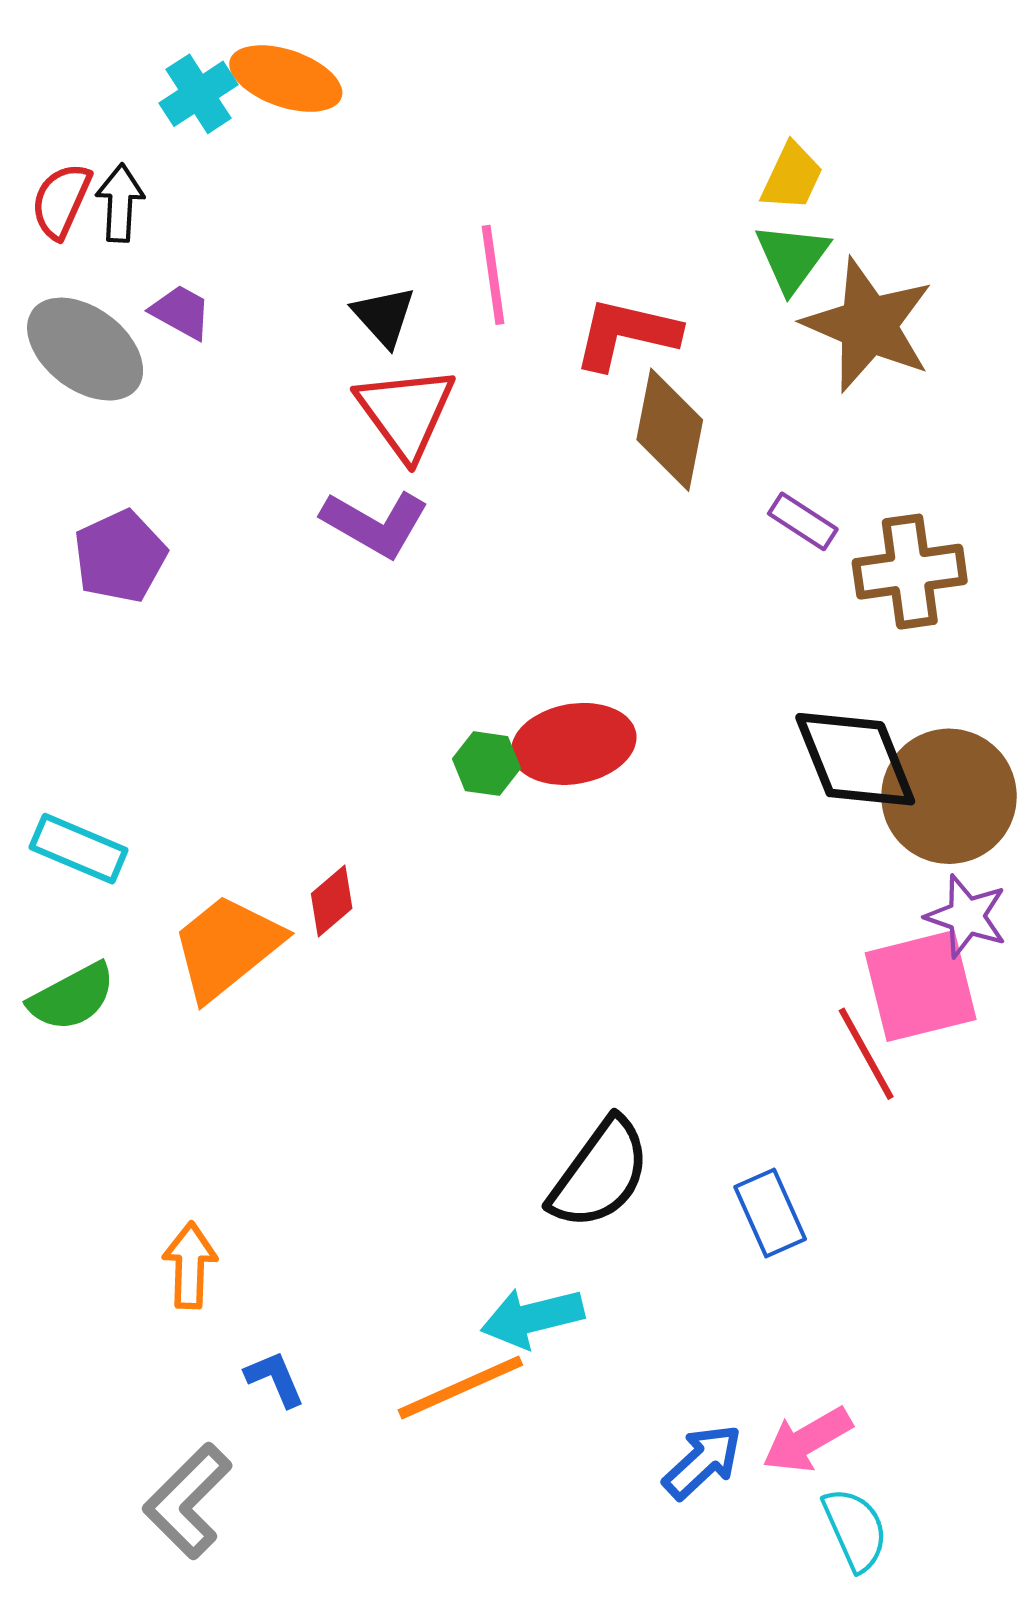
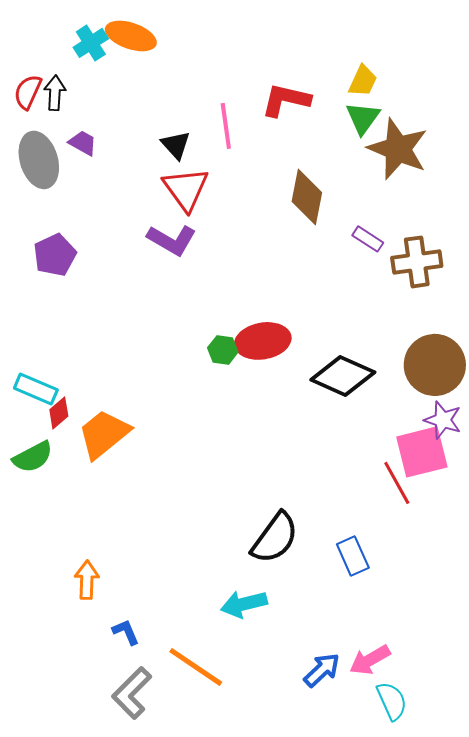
red L-shape: (626, 334) -> (286, 100), moved
gray ellipse: (85, 349) -> (39, 160), turned 36
black diamond: (855, 759) -> (343, 376), moved, turned -44
red diamond: (332, 901) -> (59, 413), moved
orange line: (460, 1387) -> (196, 667), moved, turned 58
gray L-shape: (188, 1501) -> (132, 693), moved

